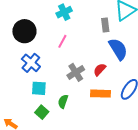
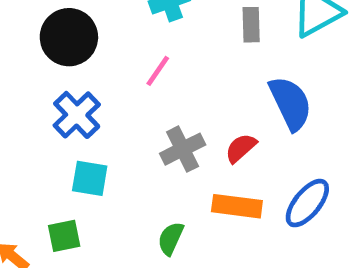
gray rectangle: (105, 25) -> (251, 25), moved
green semicircle: (63, 101) -> (171, 239), moved
green square: (42, 112) -> (64, 236), moved, turned 32

